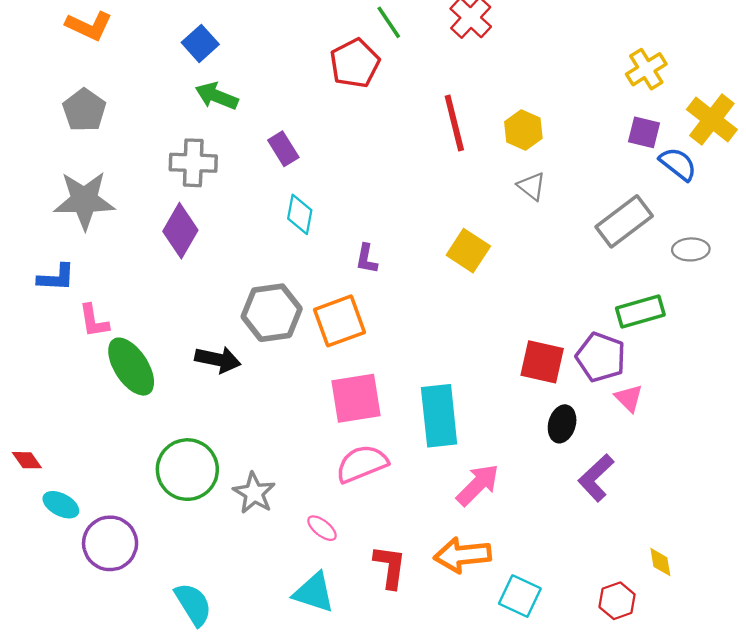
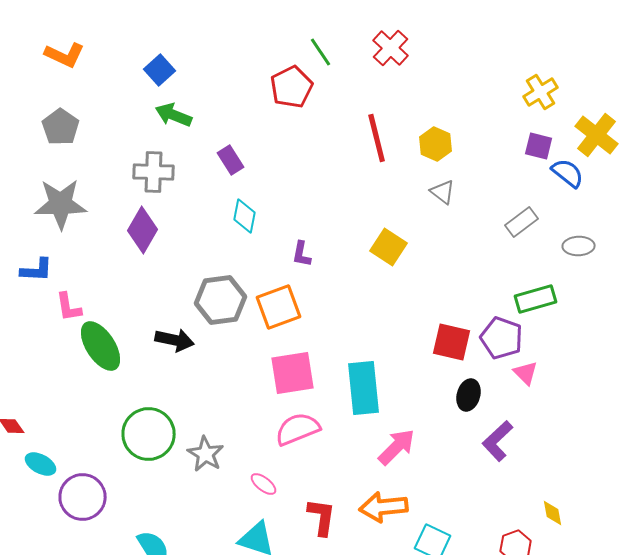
gray rectangle: (624, 221) -> (522, 222), size x0.7

